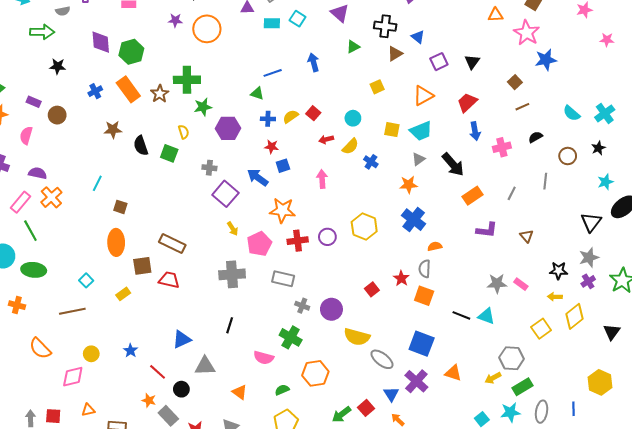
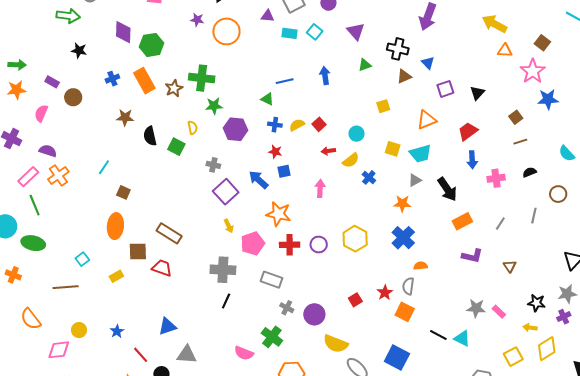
black line: (230, 325) -> (226, 301), moved

